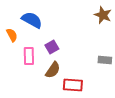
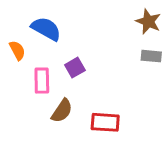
gray rectangle: (105, 60) -> (151, 56), moved
brown semicircle: (53, 70) -> (62, 111), moved

